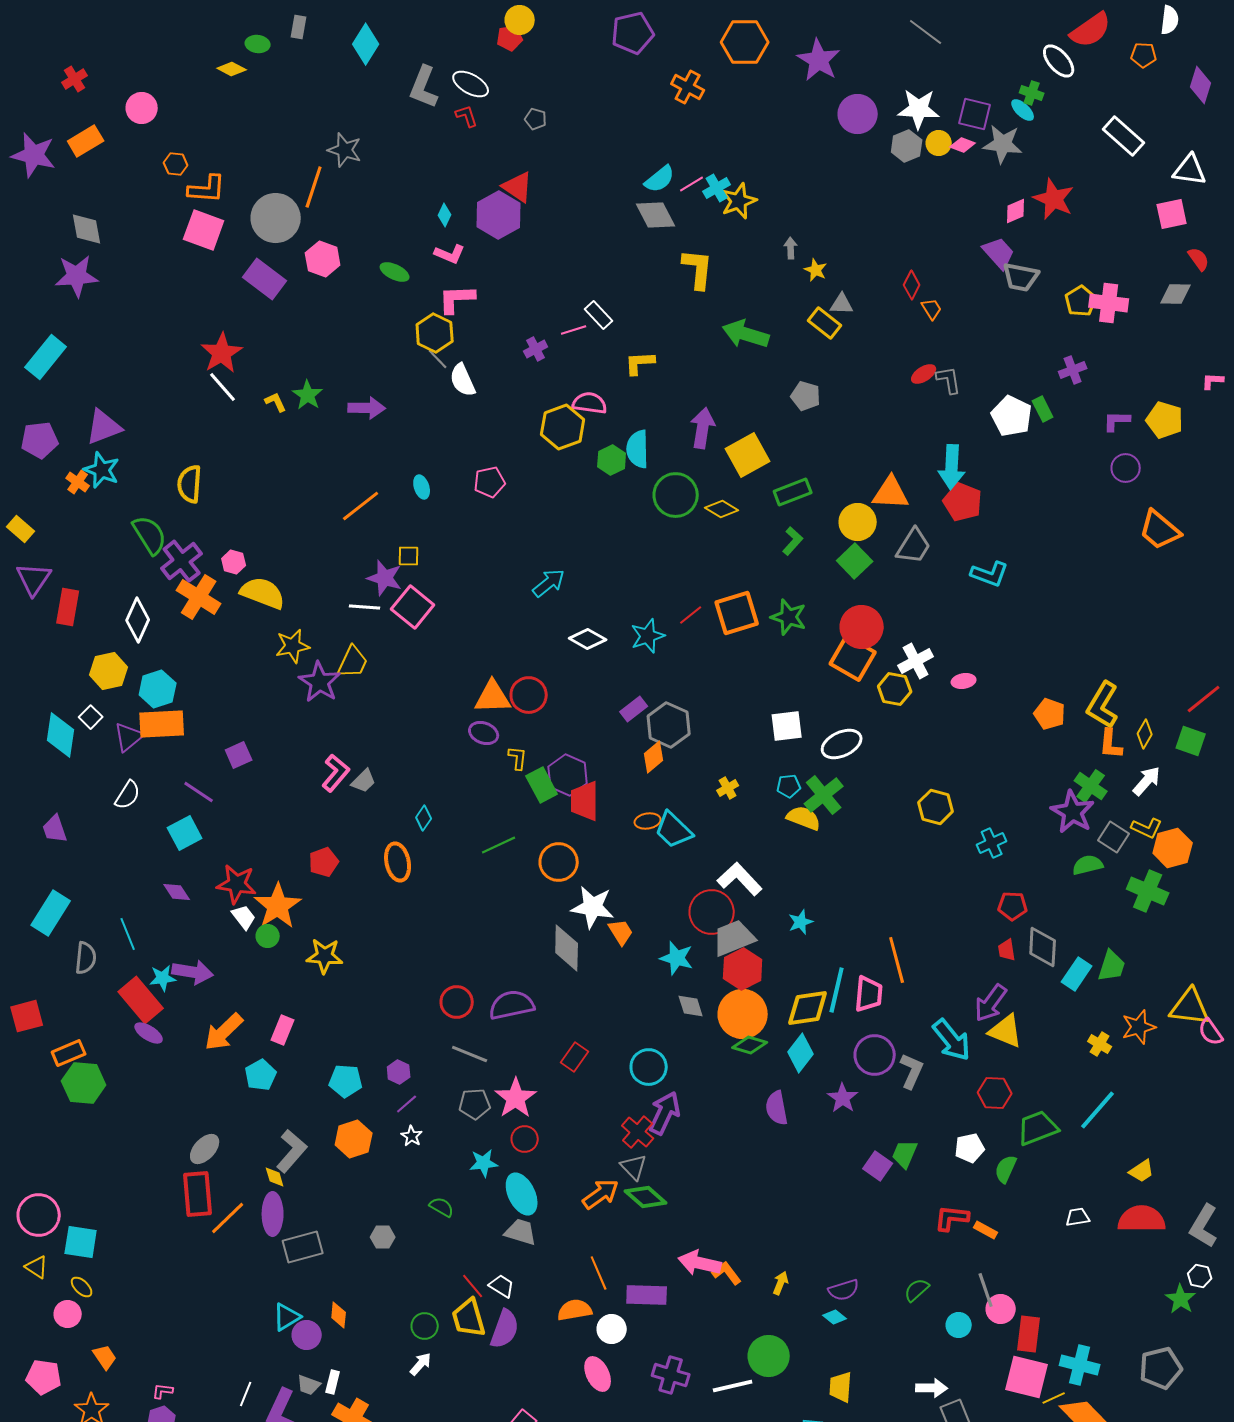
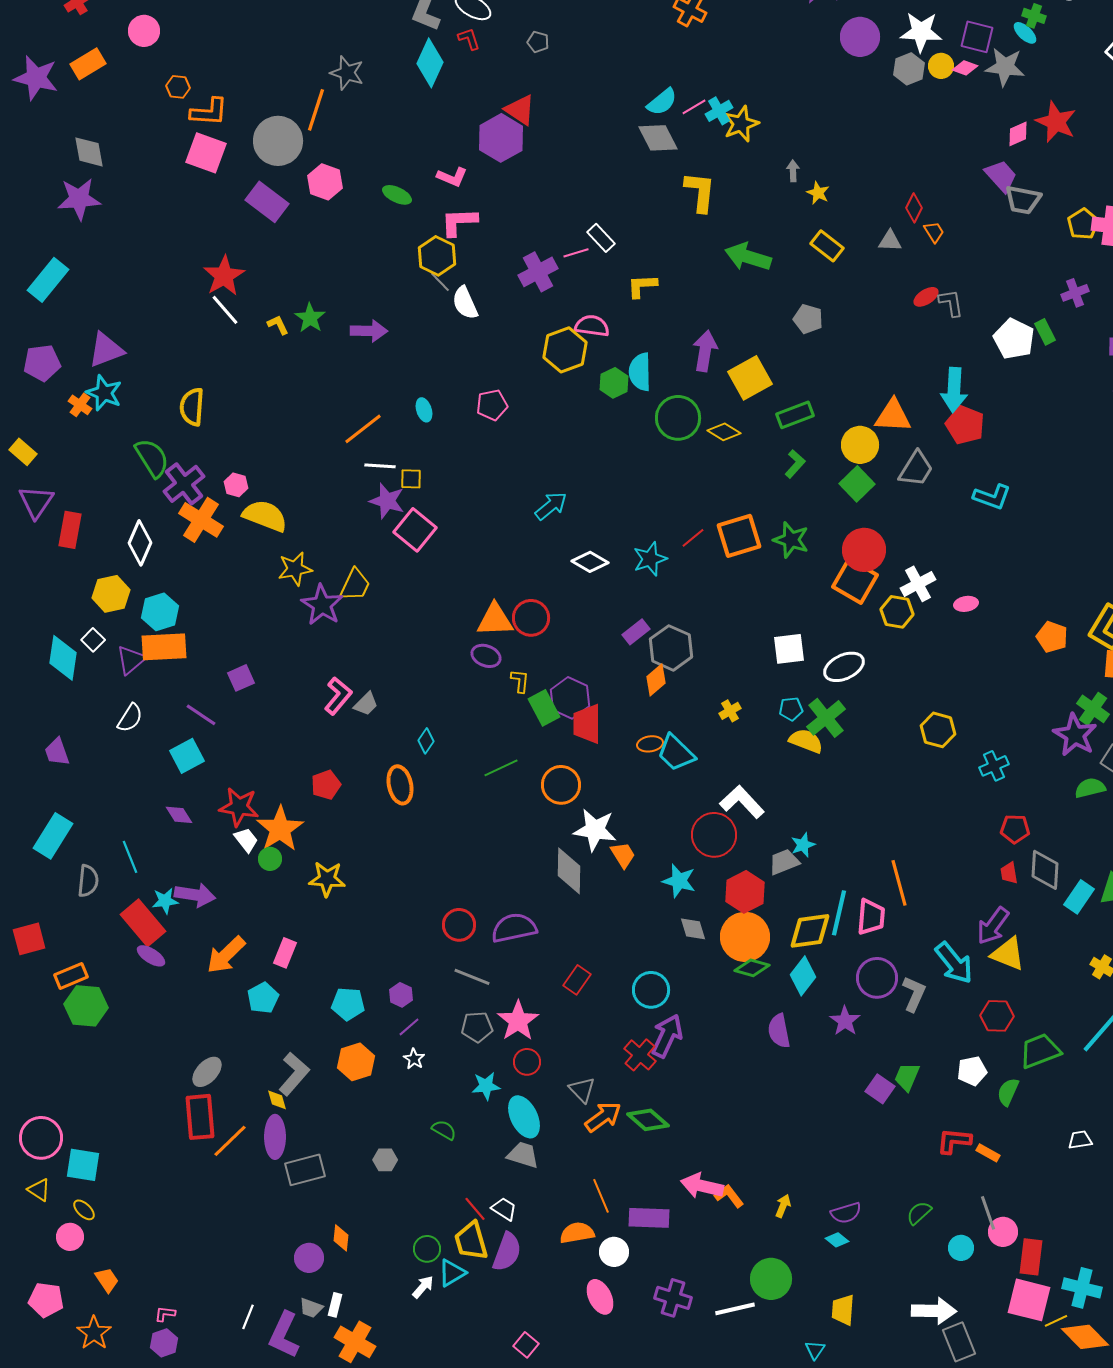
cyan diamond: (445, 215) -> (430, 63), moved, size x2.0
gray triangle: (842, 304) -> (890, 241), moved
purple cross: (536, 349) -> (538, 272), size x1.6
white line: (365, 607) -> (380, 466), moved
gray trapezoid: (734, 938) -> (784, 862), moved, size x0.7
gray triangle: (634, 1167) -> (582, 1090), moved
cyan triangle: (287, 1317) -> (452, 1273), moved
white arrow: (932, 1388) -> (934, 1311), size x1.4

